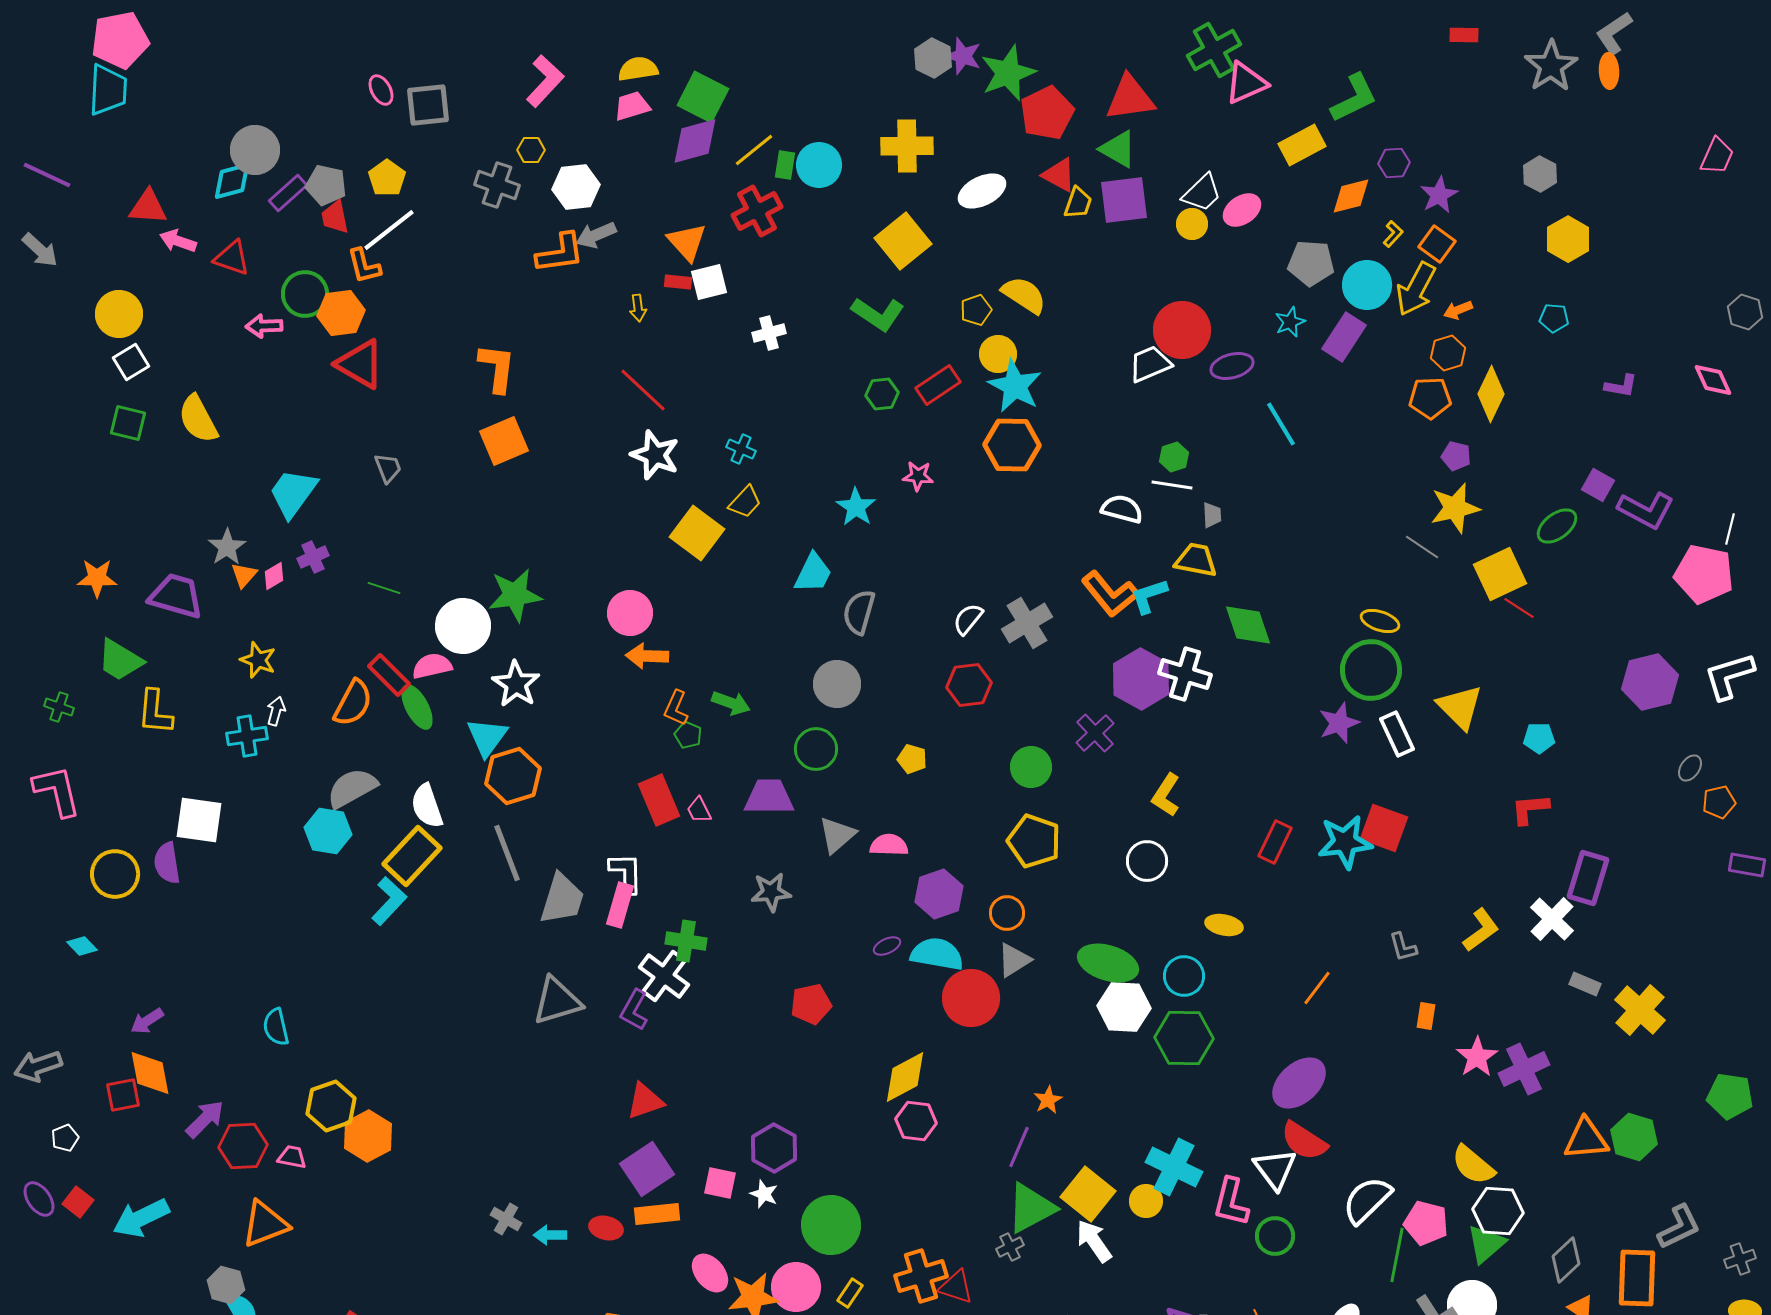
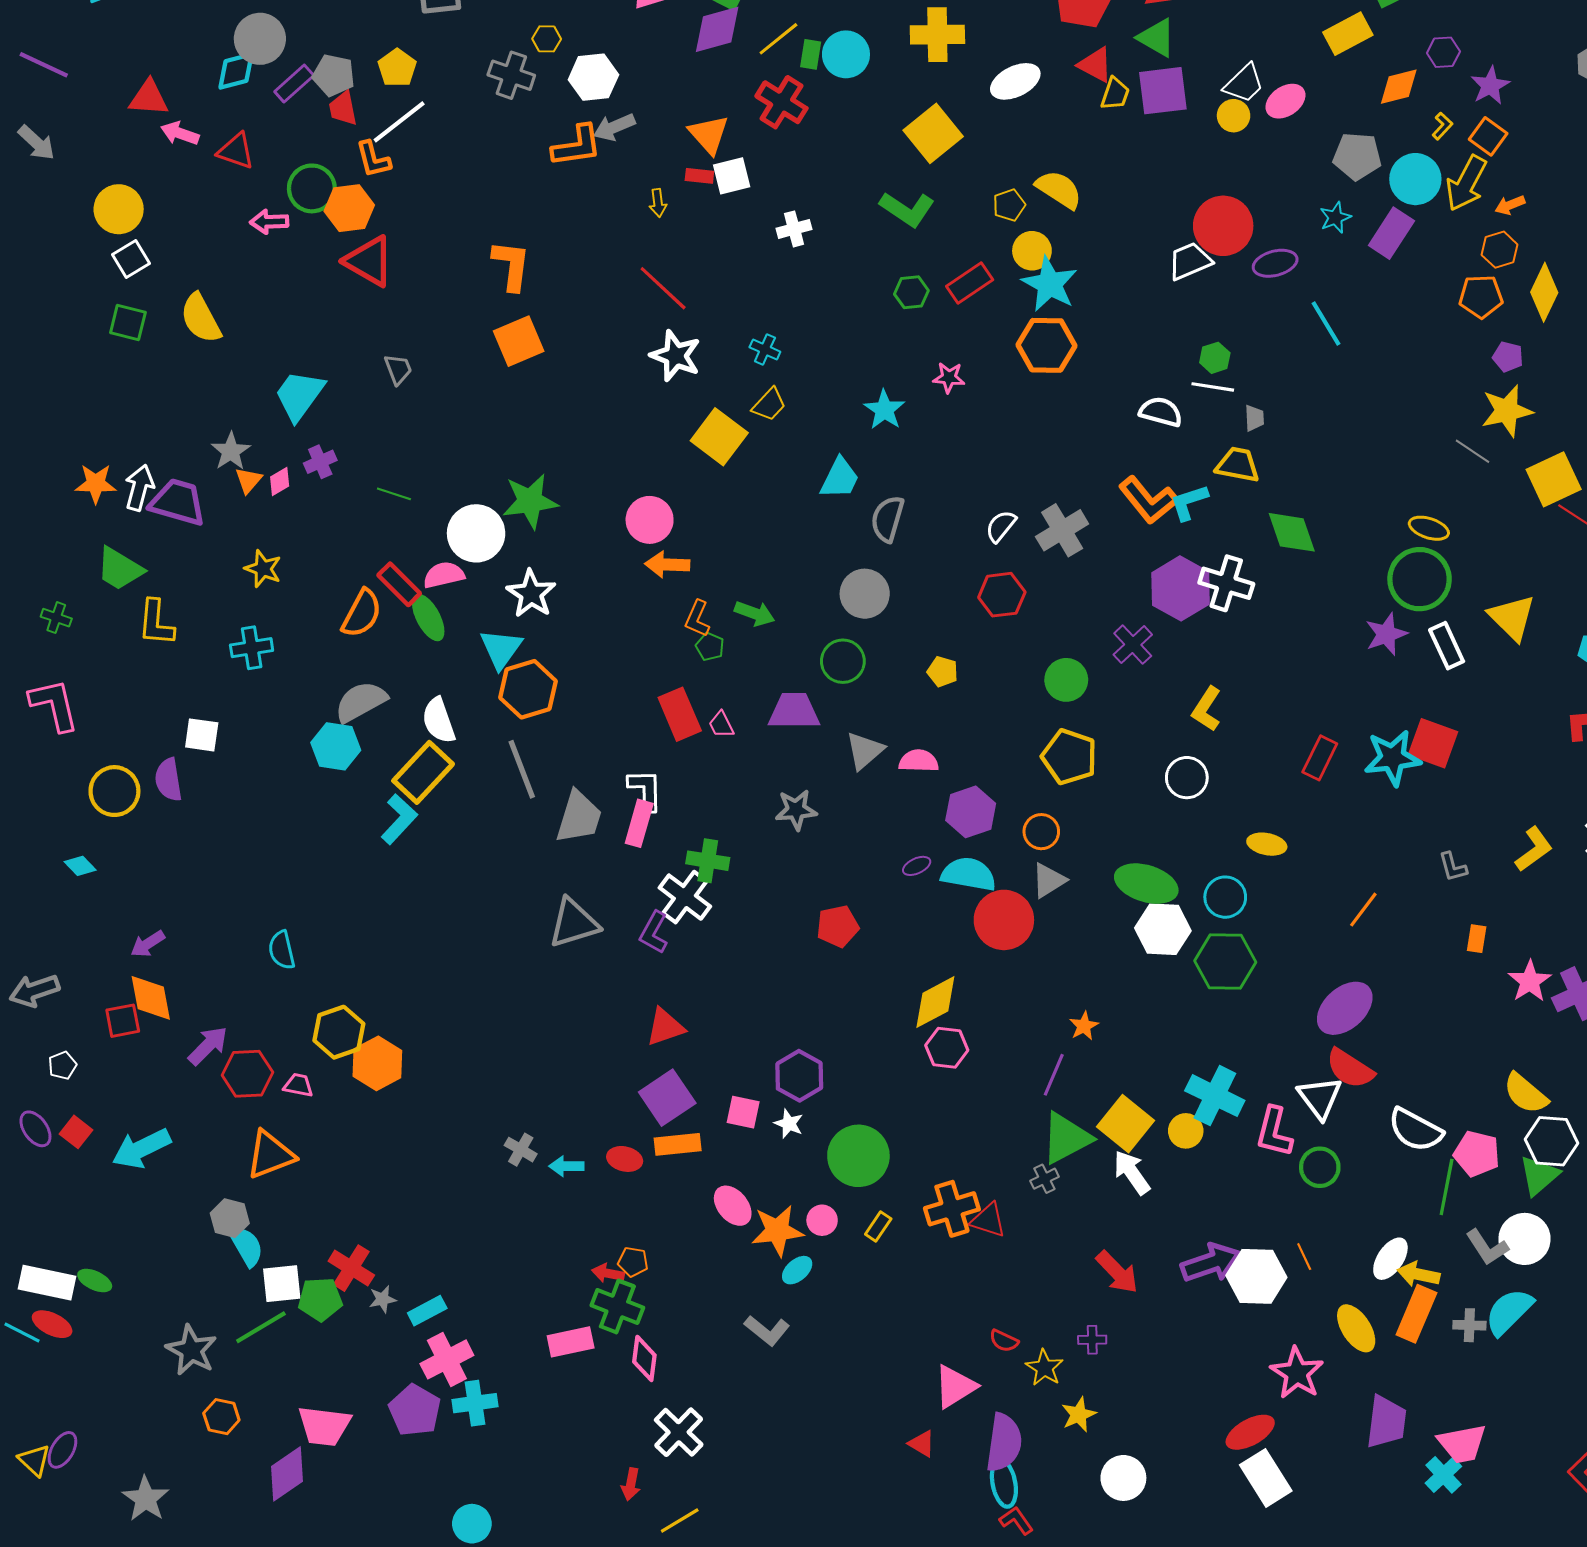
red cross: (757, 211) -> (782, 102), turned -30
white arrow: (276, 711) -> (139, 488), moved, size x1.5
white square: (199, 820) -> (202, 735), size x0.7
white semicircle: (1367, 1200) -> (1415, 1130), turned -108
pink circle: (796, 1287) -> (822, 1220), size x0.6

